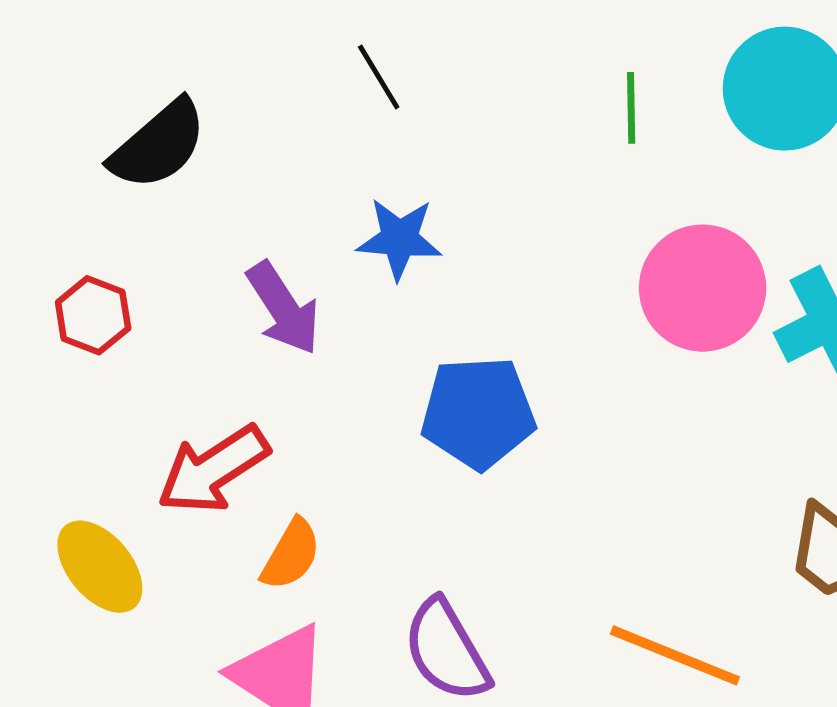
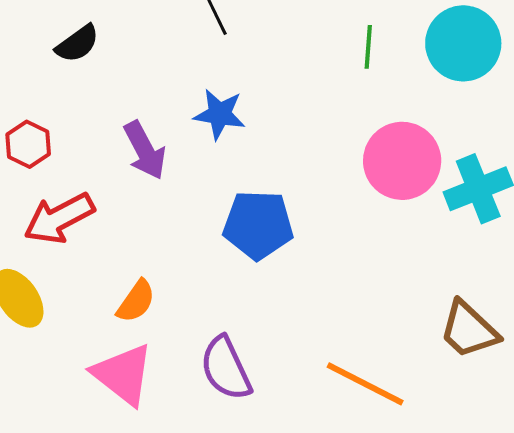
black semicircle: (158, 145) -> (77, 44), size x0.7
red arrow: (213, 469) -> (59, 218), moved

